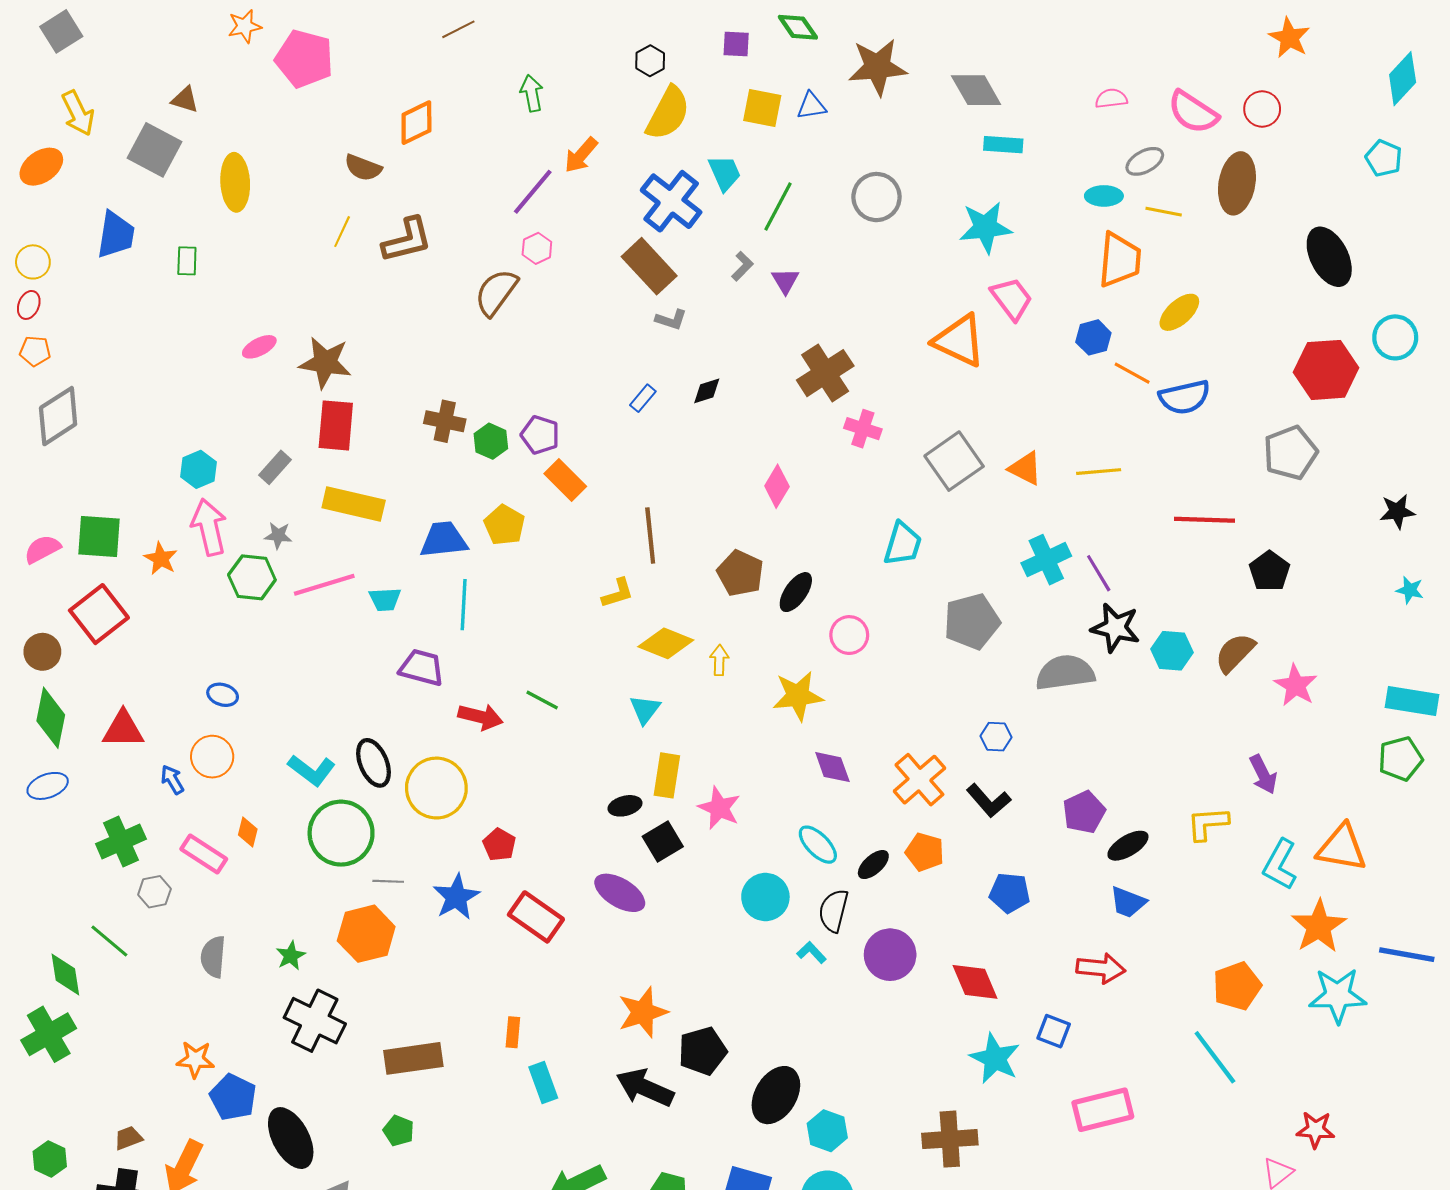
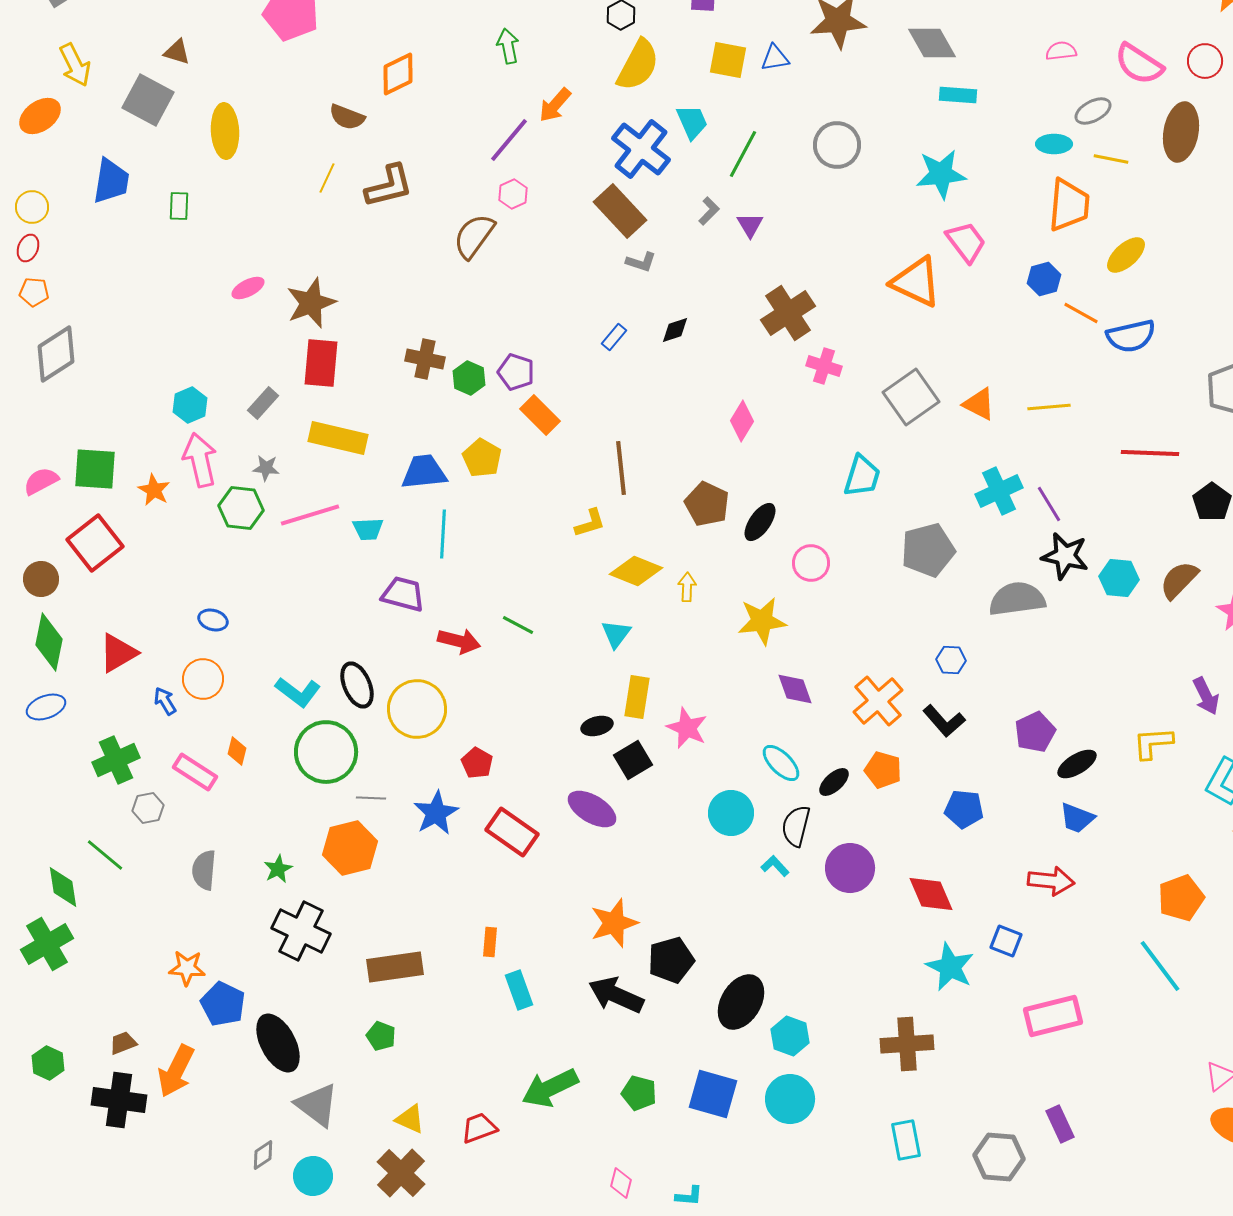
brown star: (325, 363) -> (311, 303), turned -30
red triangle: (123, 729) -> (118, 653), turned -30

